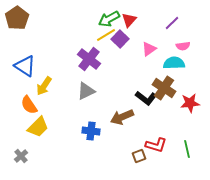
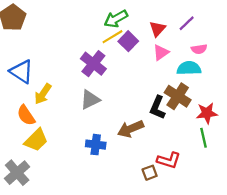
red triangle: (129, 20) -> (157, 29), moved
black L-shape: (146, 98) -> (157, 107), turned 75
green line: (187, 149) -> (204, 138), moved
gray cross: (21, 156) -> (17, 173), size x1.6

